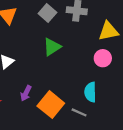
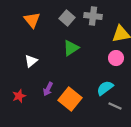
cyan semicircle: (90, 92) -> (105, 88), turned 54
gray line: (79, 112) -> (115, 106), moved

